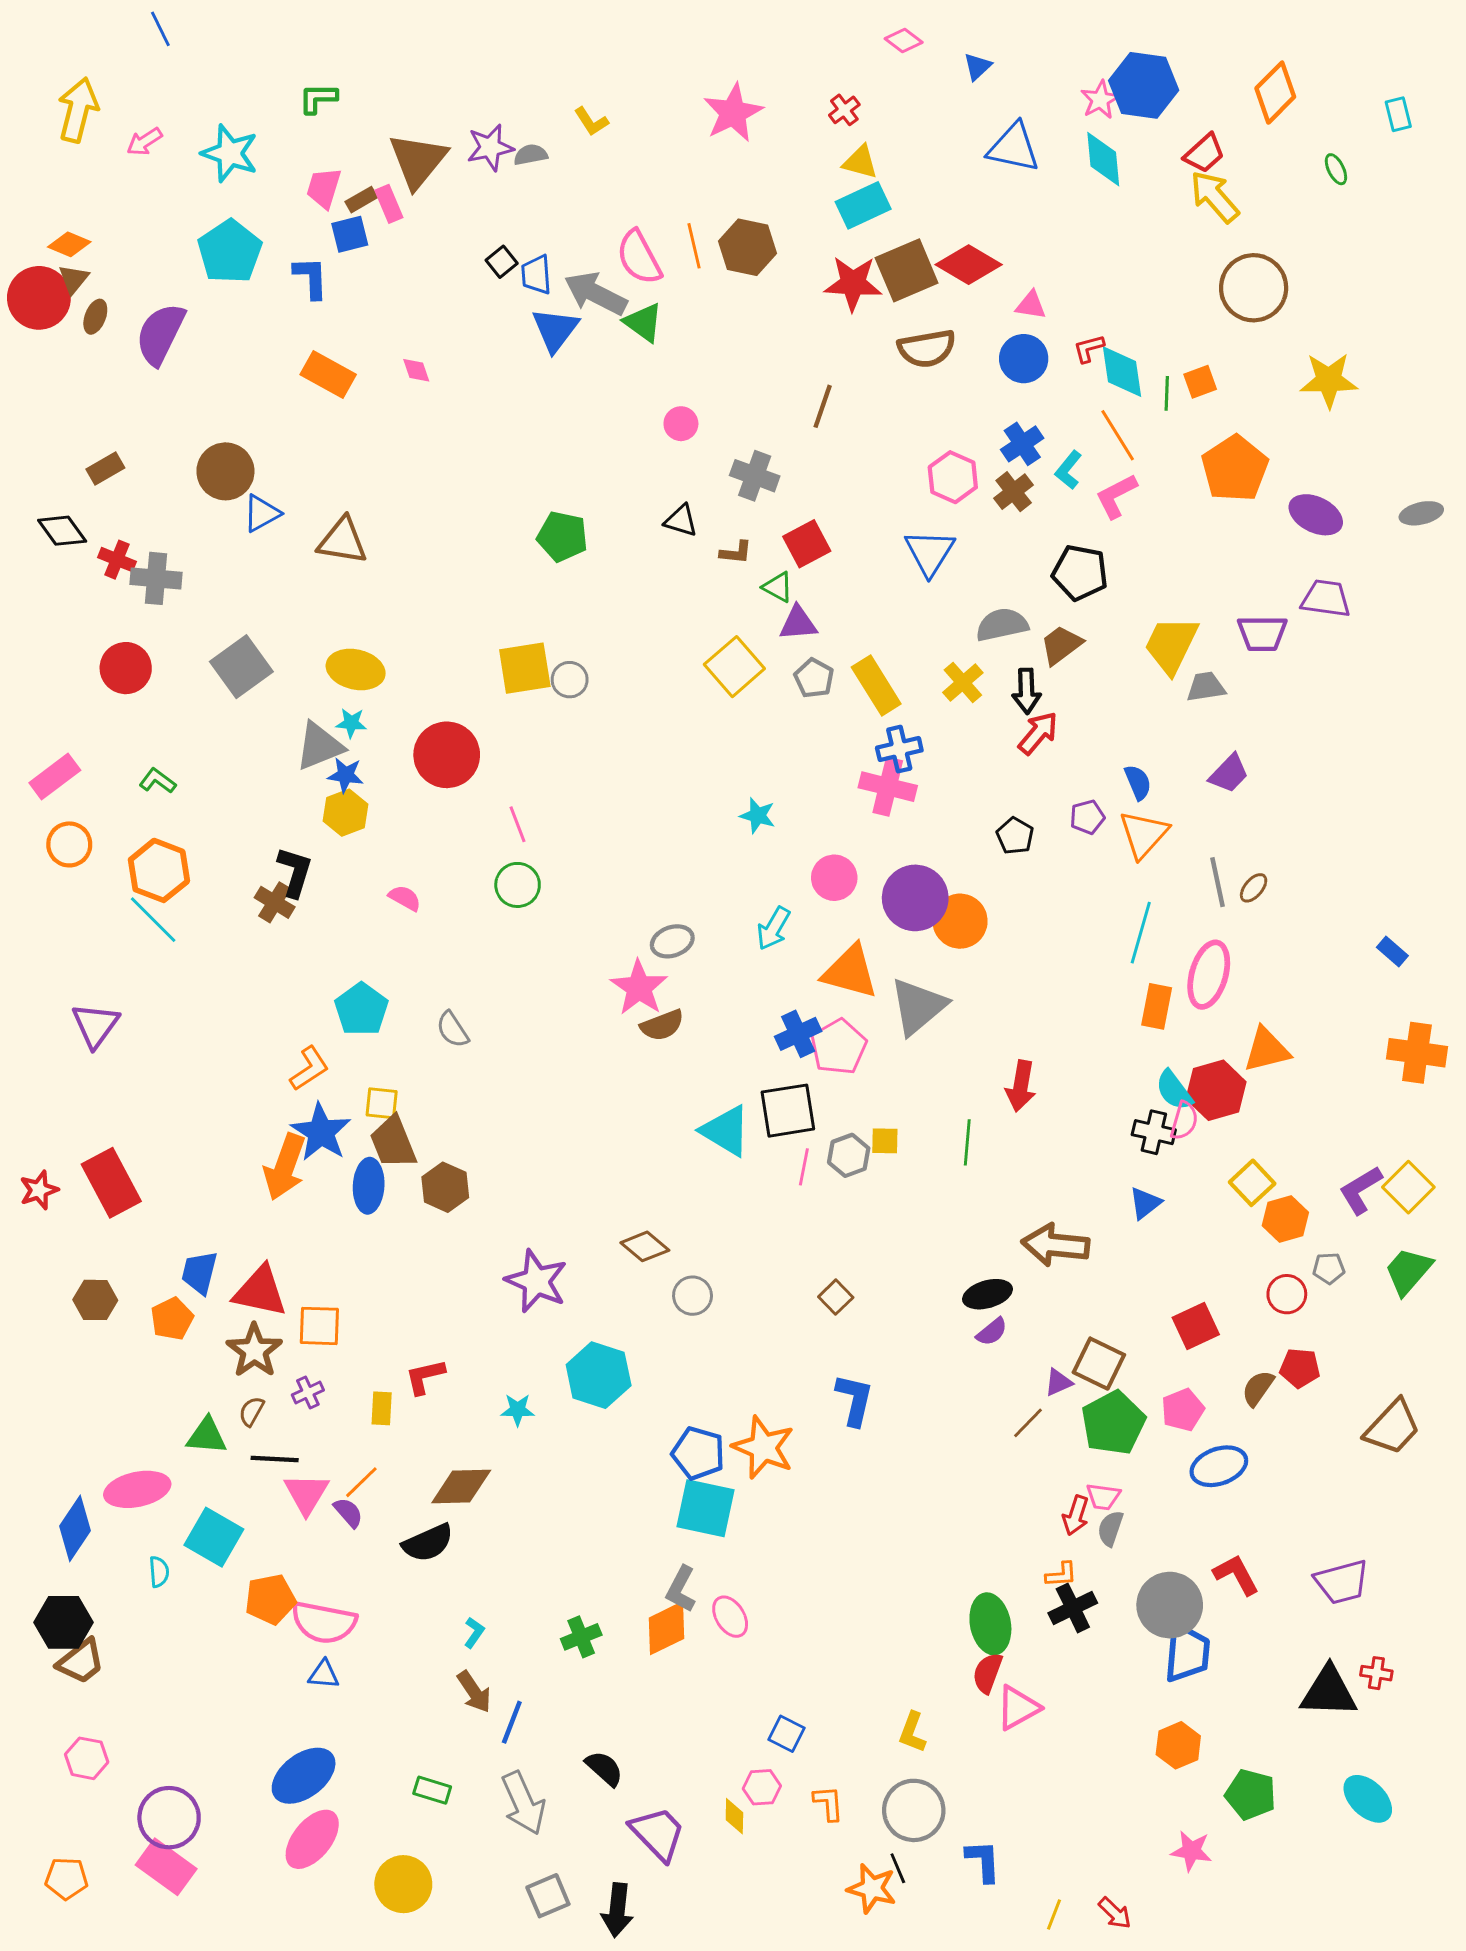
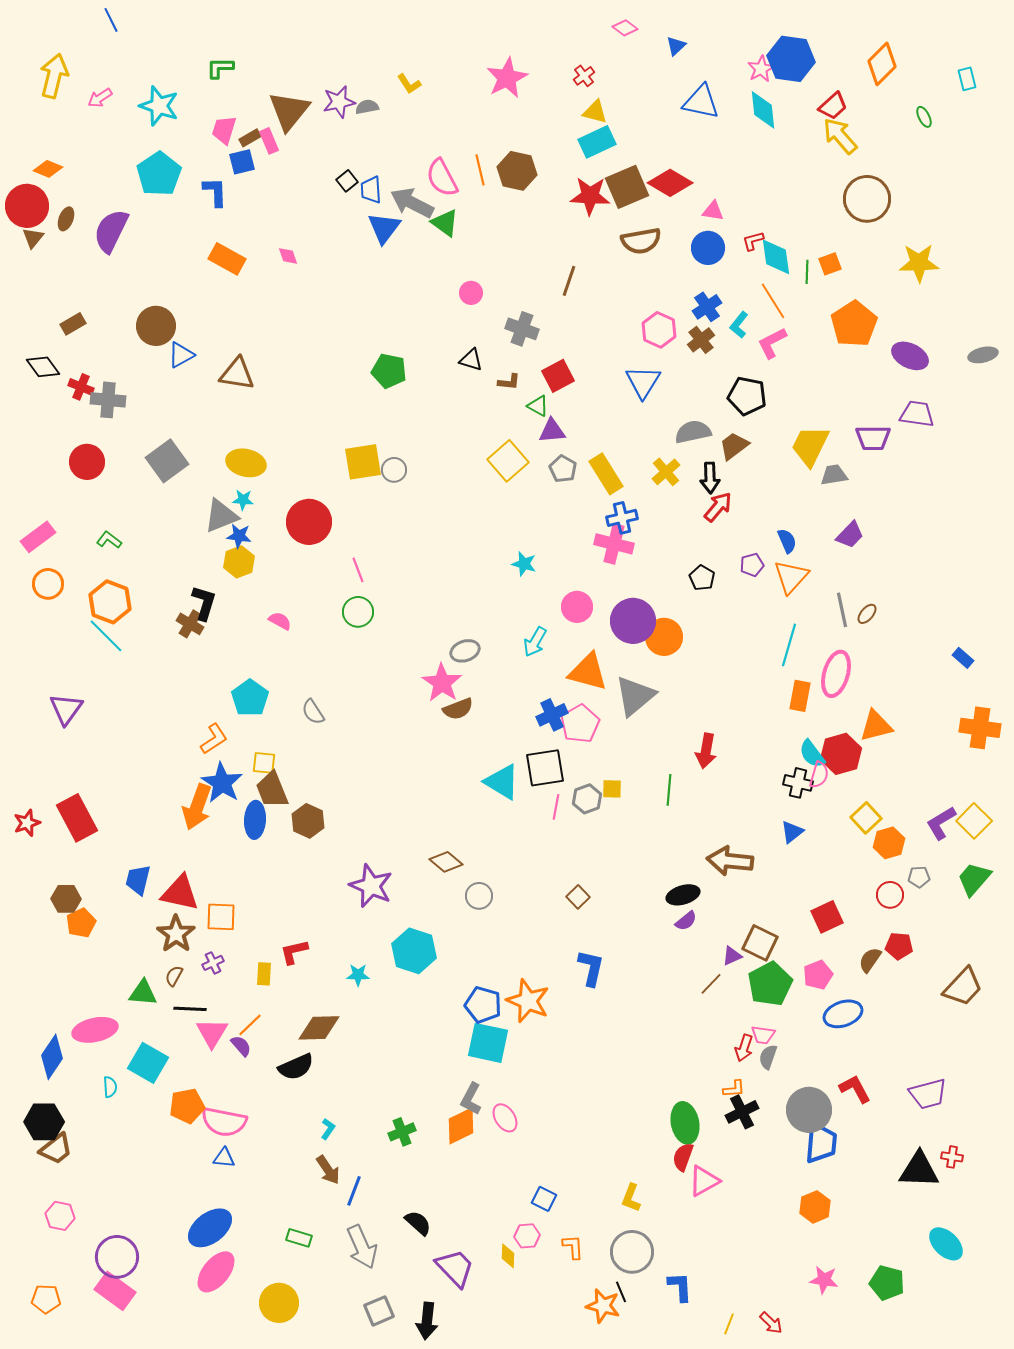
brown triangle: (74, 279) -> (33, 238), moved
orange pentagon: (172, 1319) -> (81, 923), moved
green pentagon: (1251, 1794) -> (887, 1283), moved

